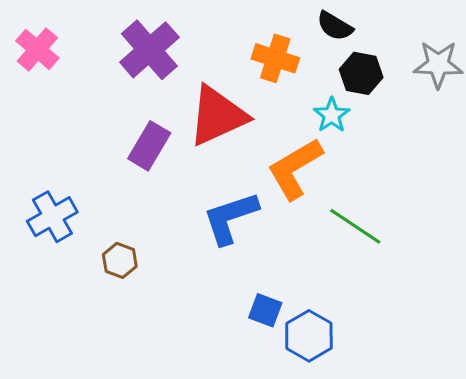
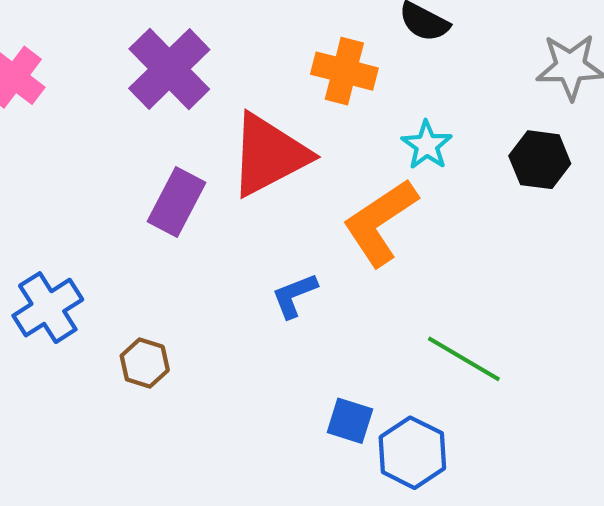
black hexagon: (361, 73) -> (540, 160), moved
blue L-shape: (230, 218) -> (294, 295), size x0.6
green line: (355, 226) -> (464, 359), moved

